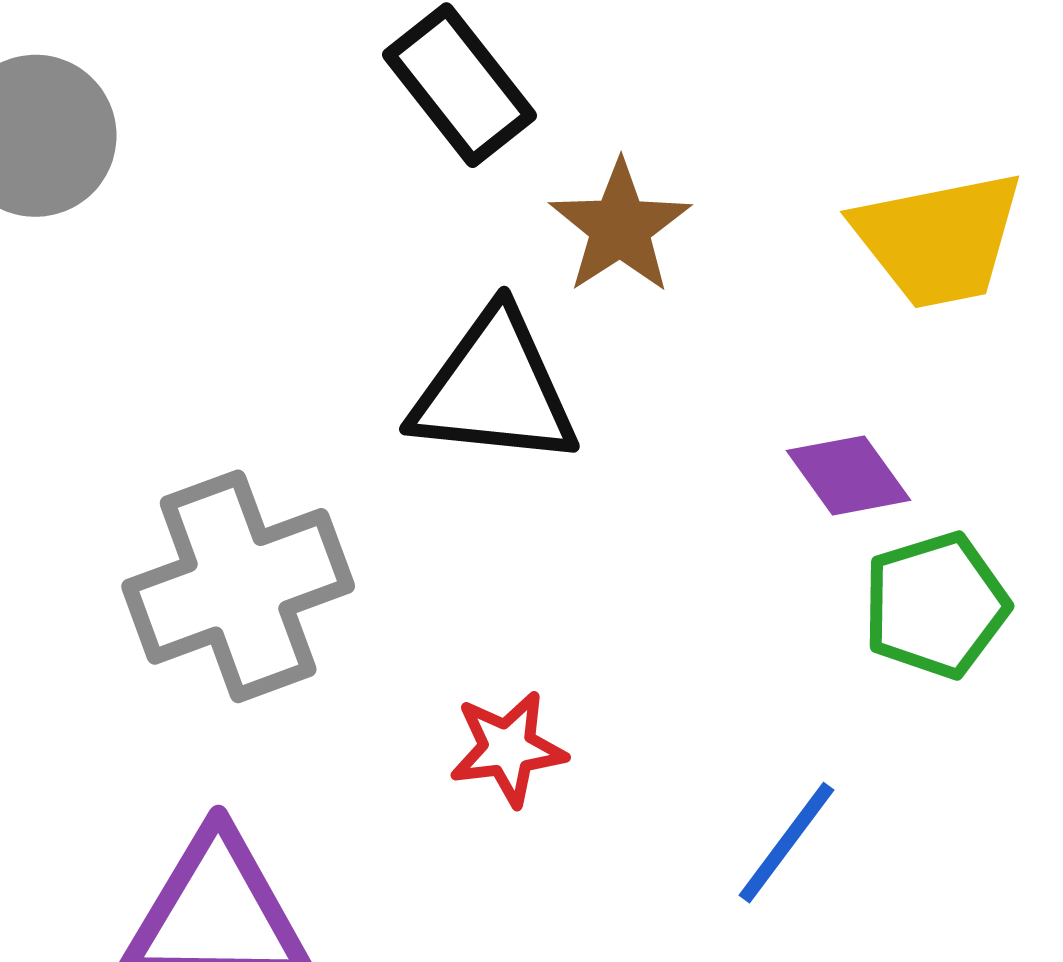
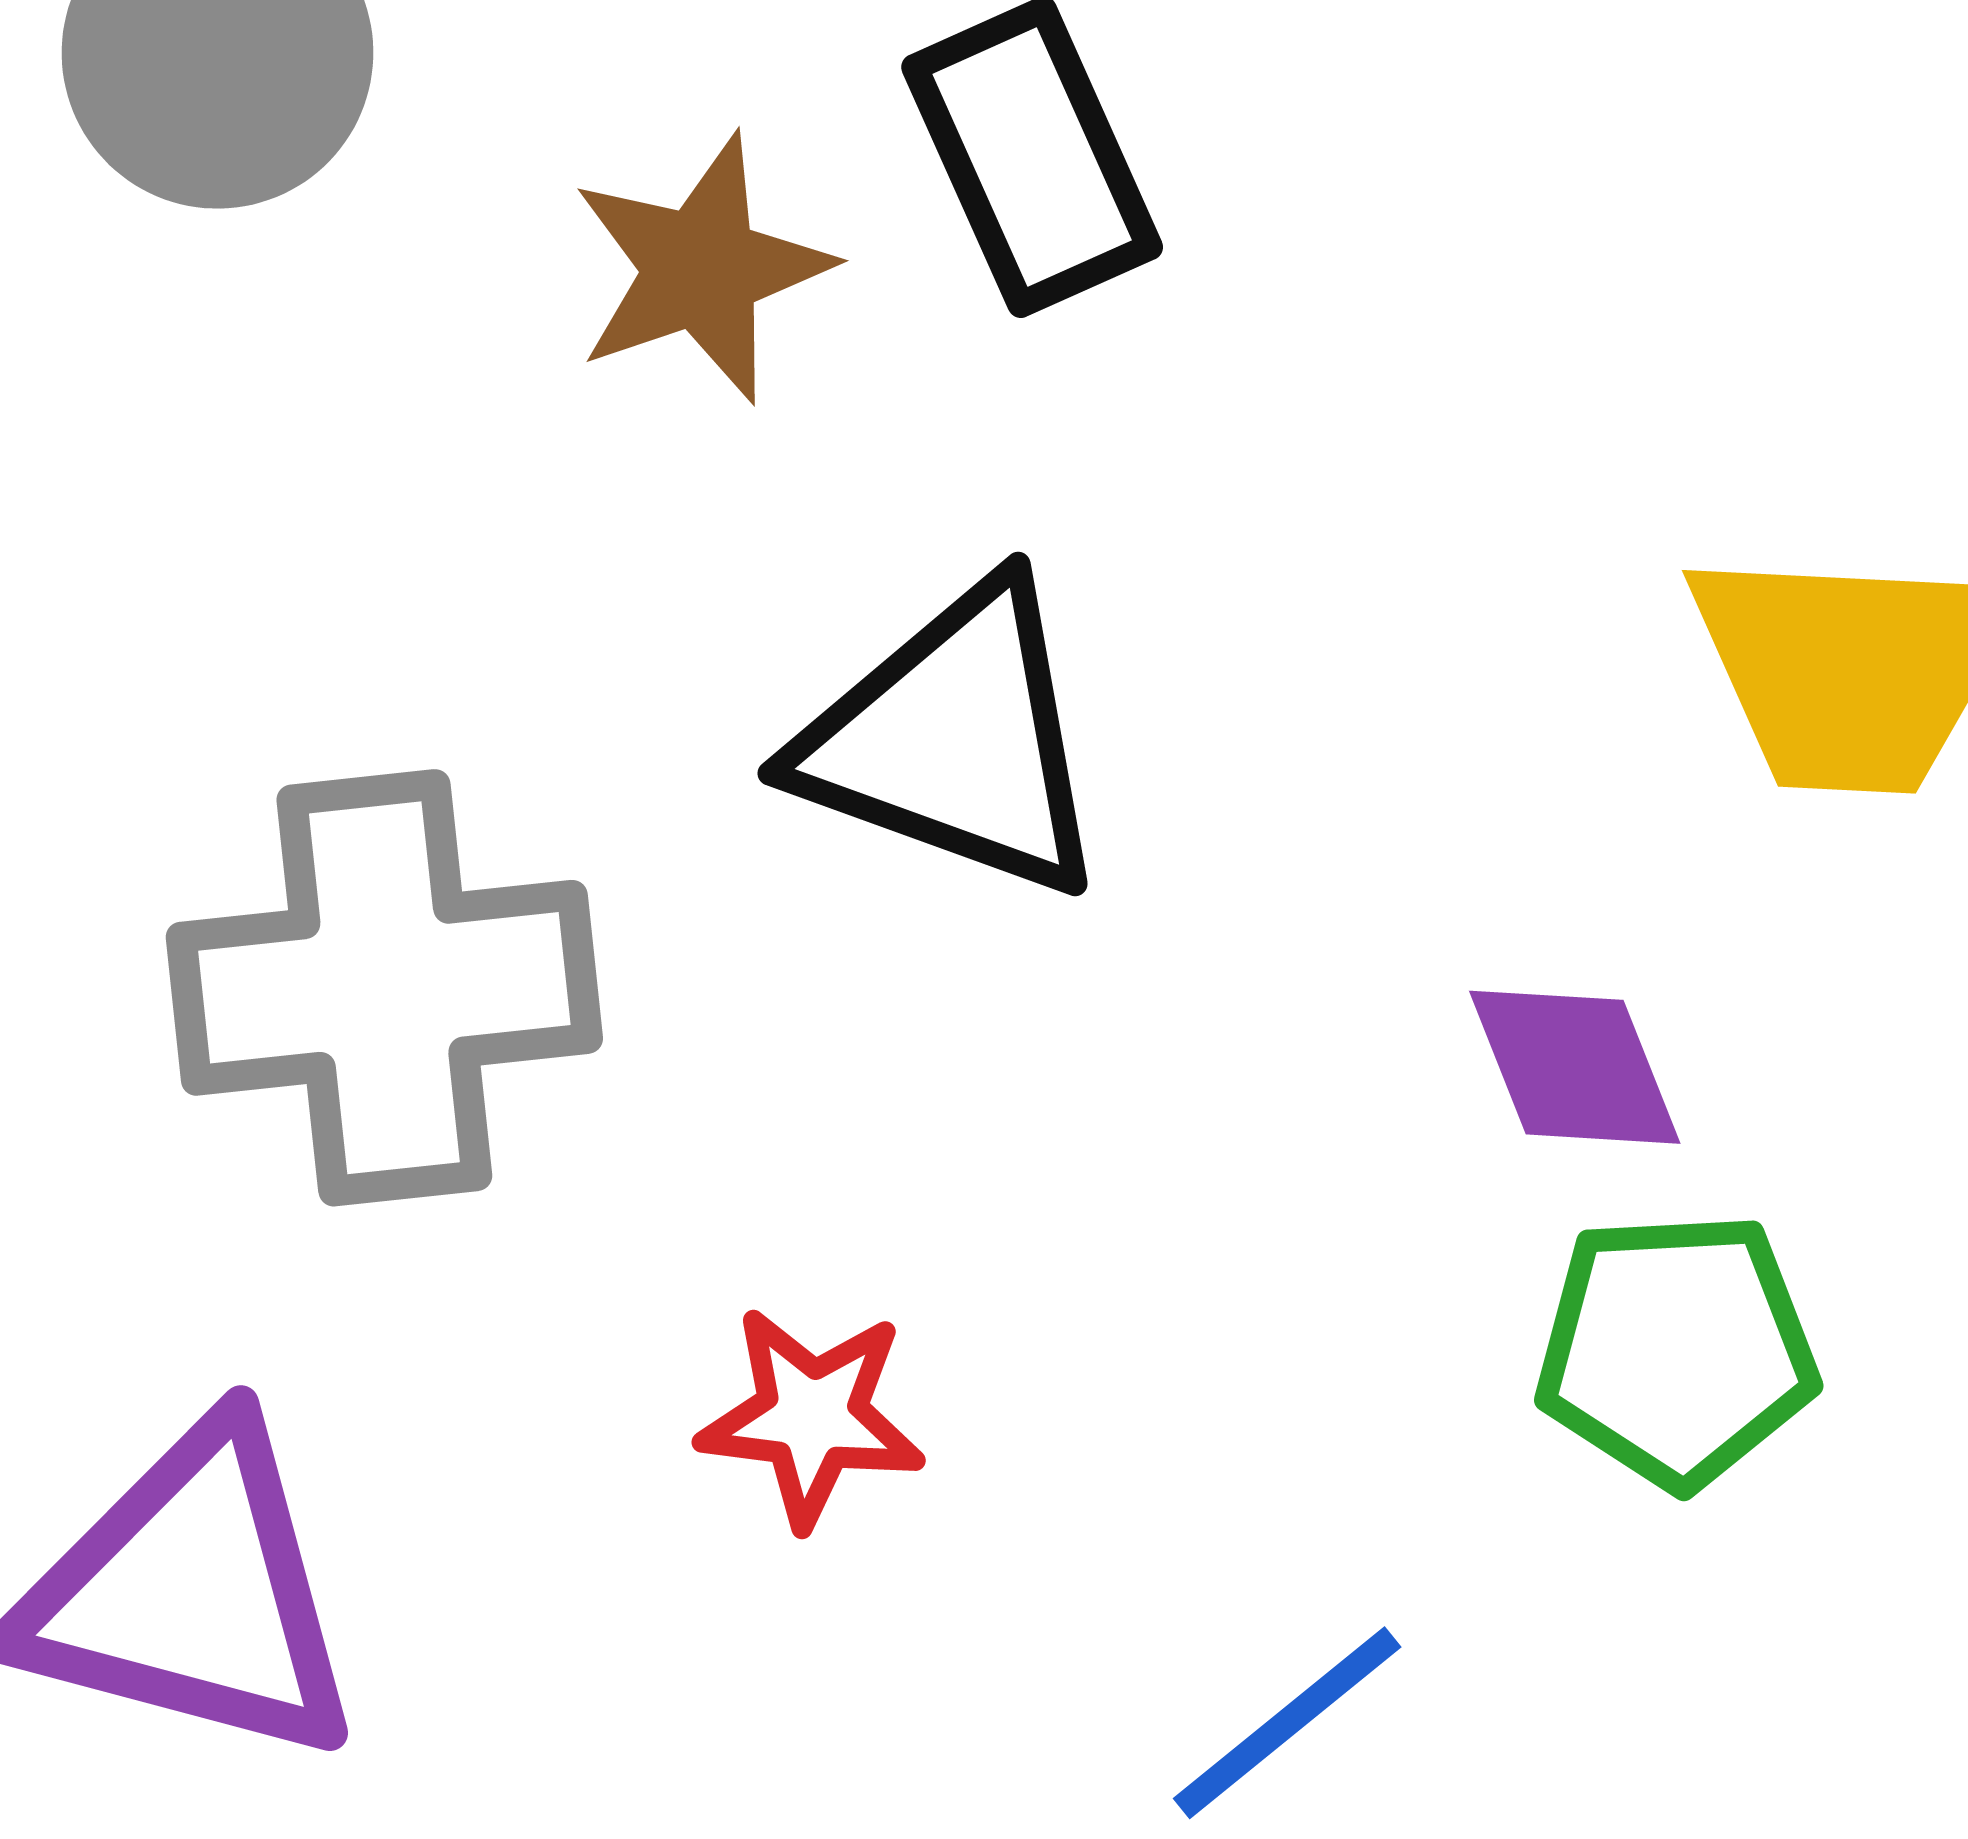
brown star: (620, 227) -> (701, 269), moved

